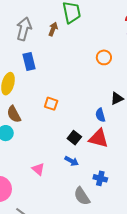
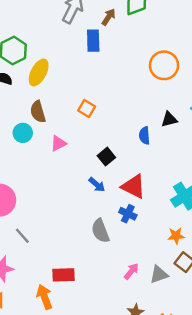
orange circle: (104, 57) -> (164, 65), size x1.5
blue rectangle: (29, 62) -> (93, 41), moved
red triangle: (99, 138) -> (133, 186), moved
pink triangle: (38, 169) -> (58, 143), moved, turned 40

